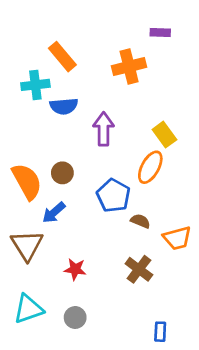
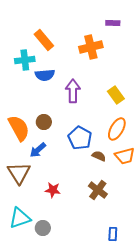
orange ellipse: (150, 167) -> (117, 129), moved
orange trapezoid: (177, 238) -> (125, 156), moved
gray circle: (75, 318) -> (43, 228), moved

